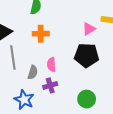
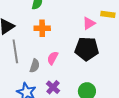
pink semicircle: (51, 64) -> (53, 58), turned 32
purple cross: (50, 85) -> (53, 87), moved, turned -32

